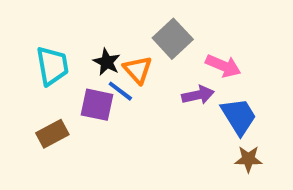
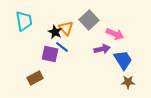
cyan trapezoid: (52, 66) -> (24, 21), moved
orange triangle: (138, 70) -> (66, 28), moved
brown rectangle: (52, 134) -> (35, 78), moved

